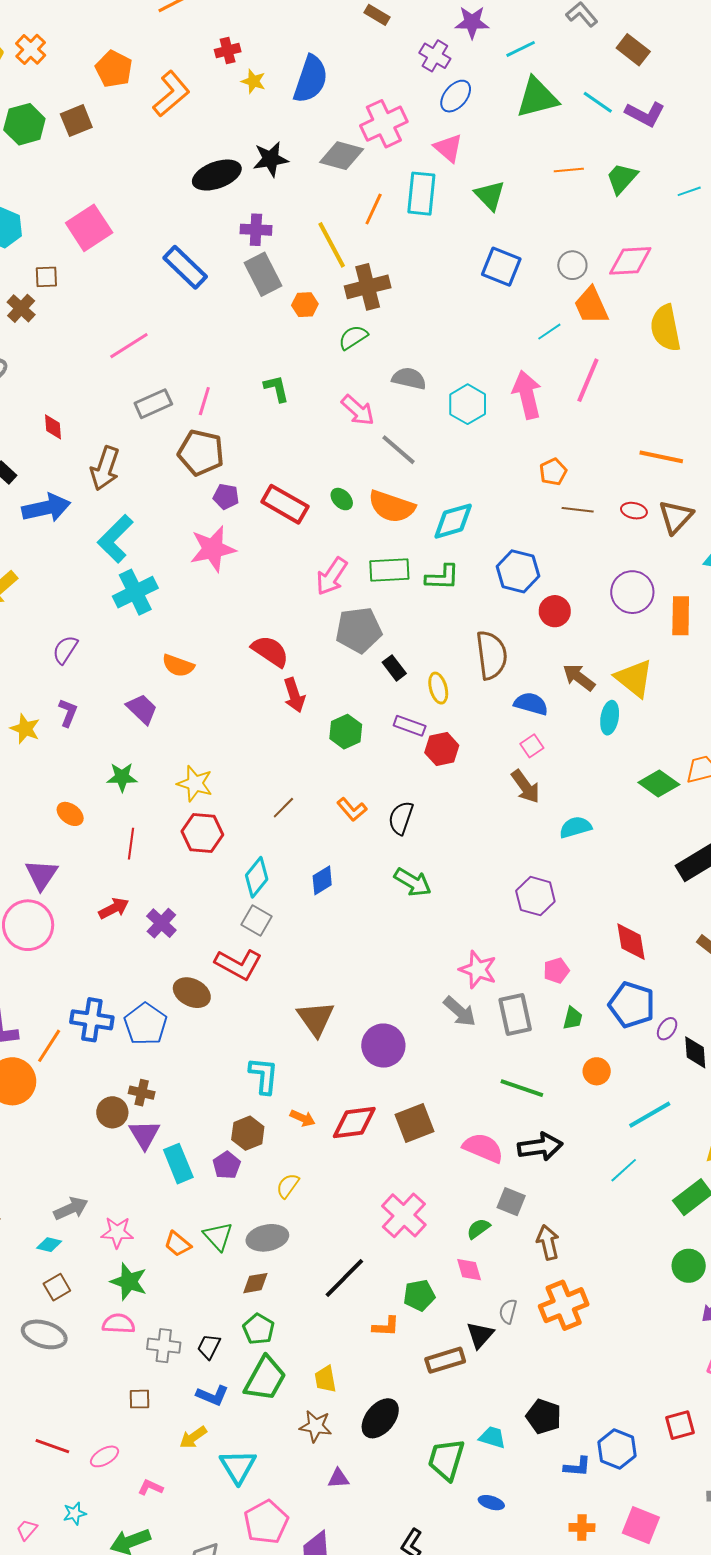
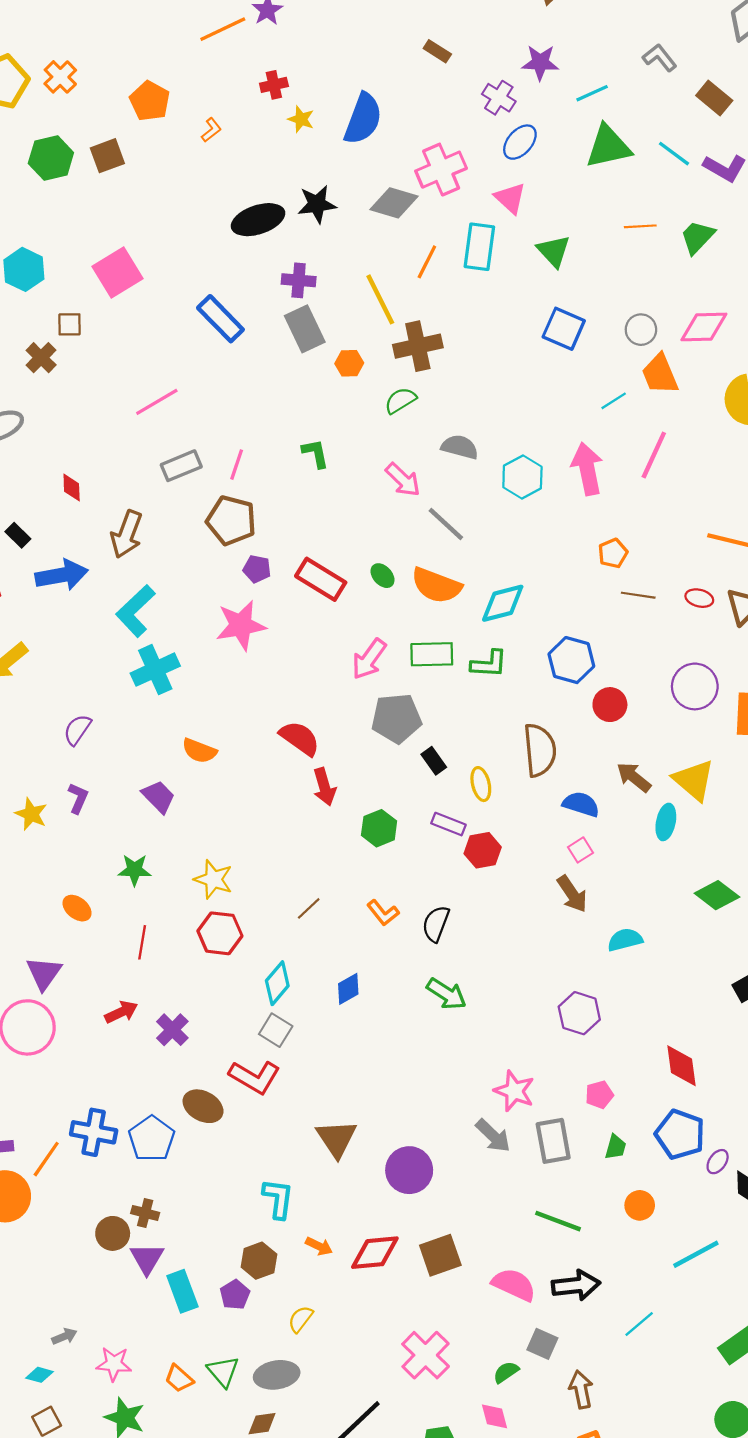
orange L-shape: (171, 94) -> (211, 130), size x0.5
cyan line: (624, 1170) -> (639, 1324), moved
gray arrow: (71, 1208) -> (64, 1336), size x0.7

